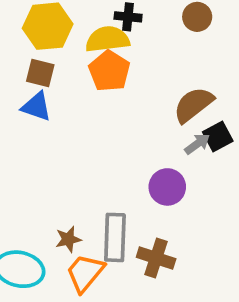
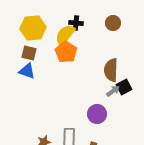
yellow semicircle: (107, 39) -> (65, 35), turned -45
brown semicircle: (193, 105) -> (111, 70), turned -50

